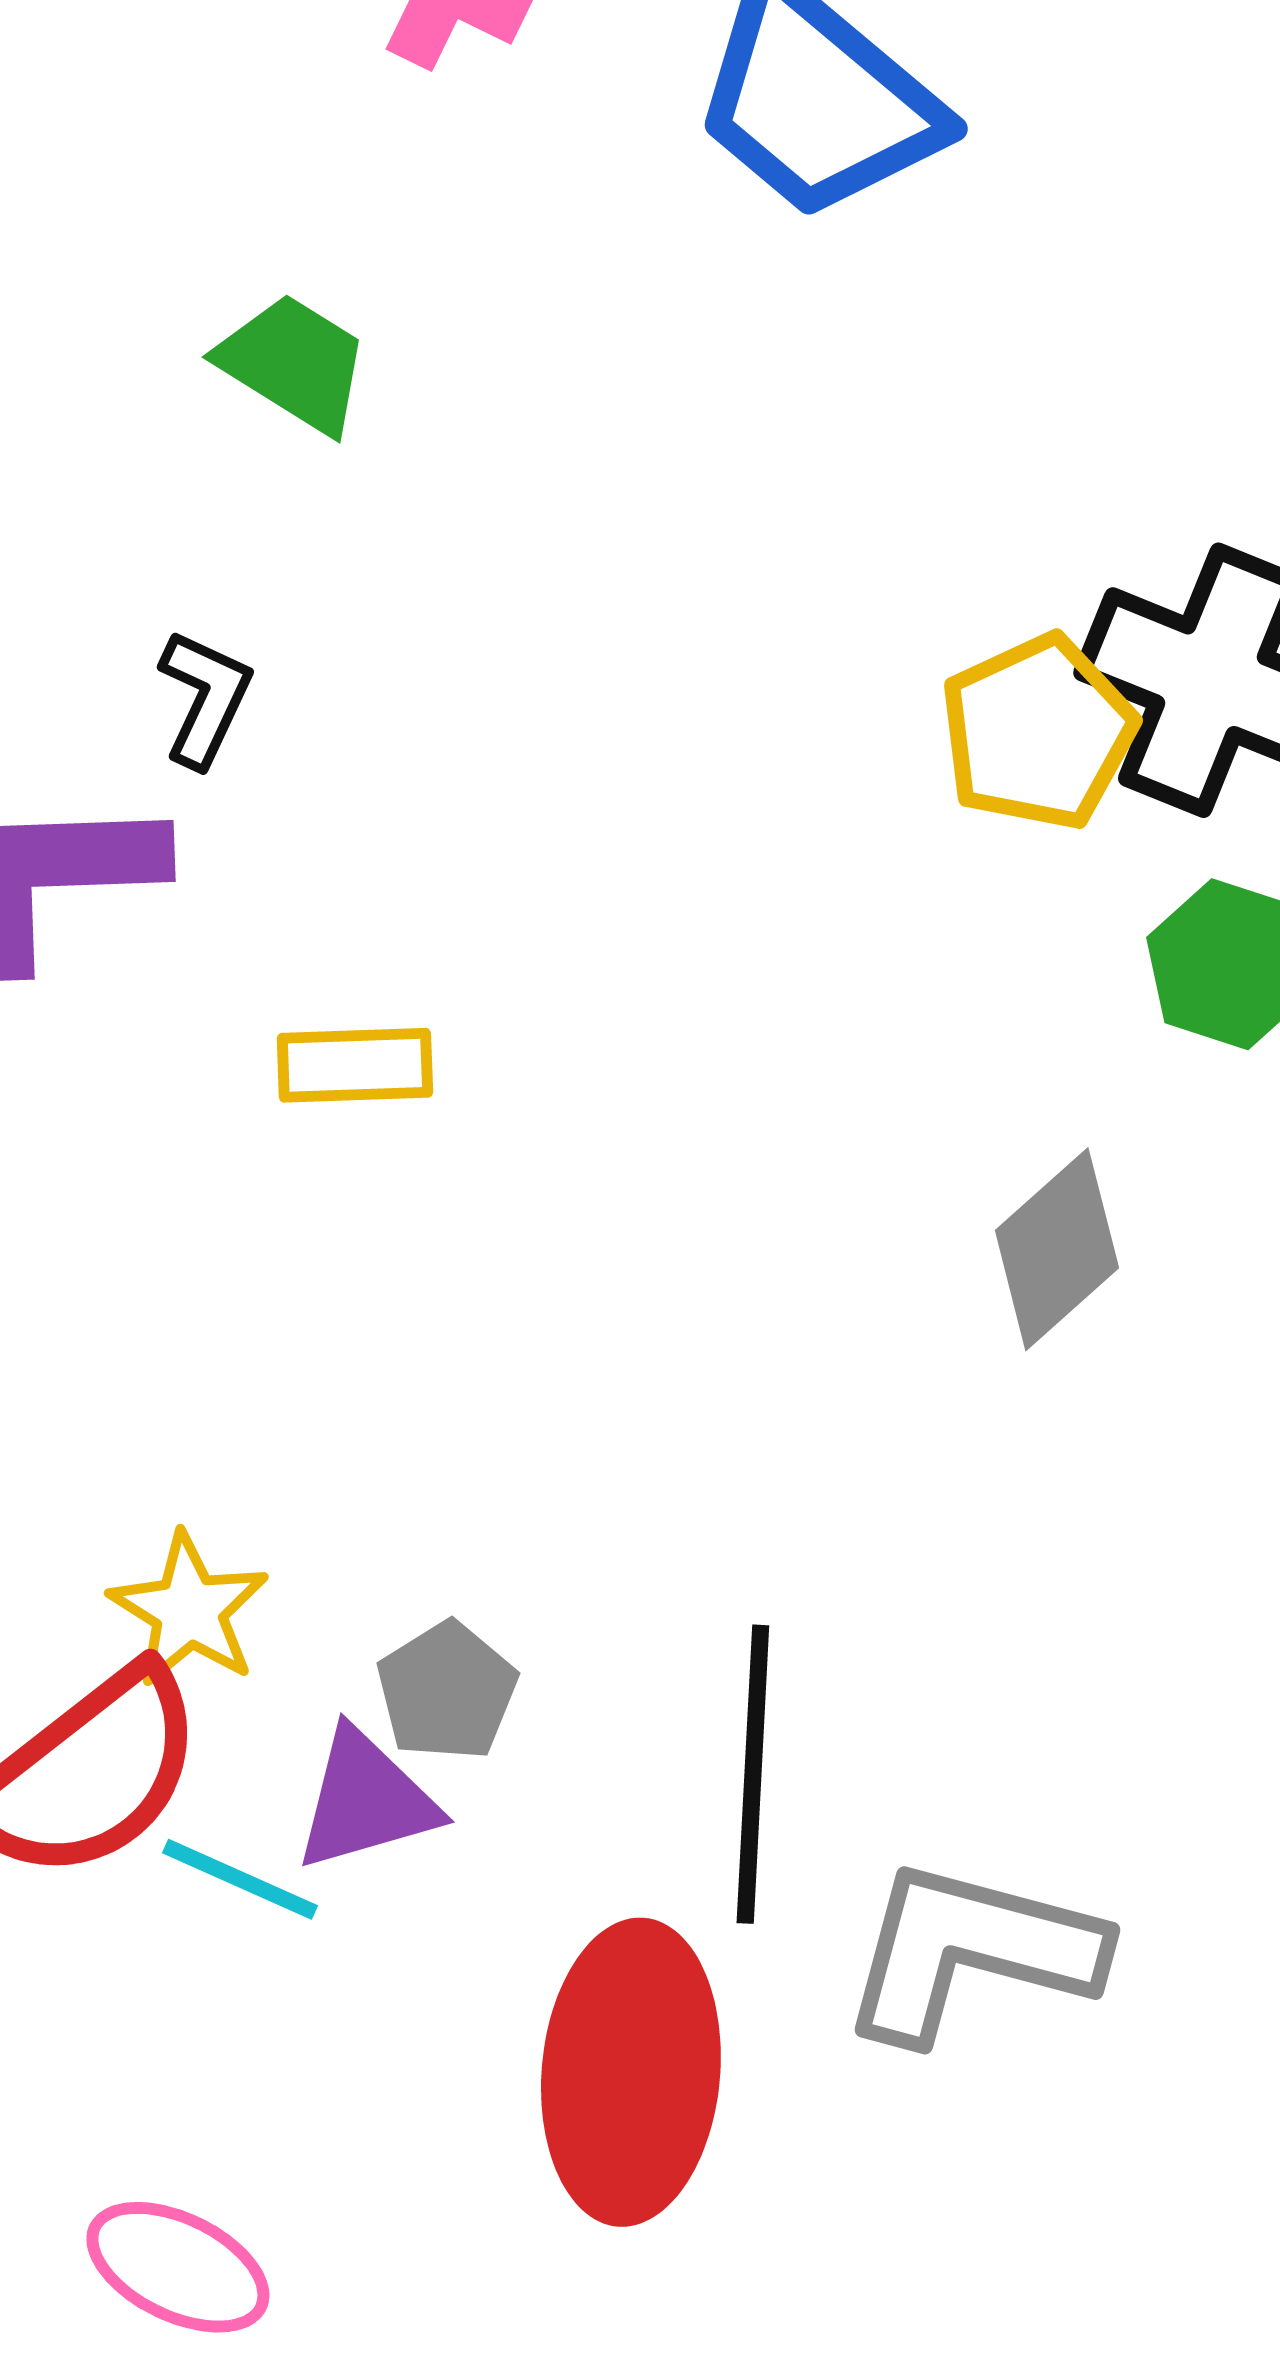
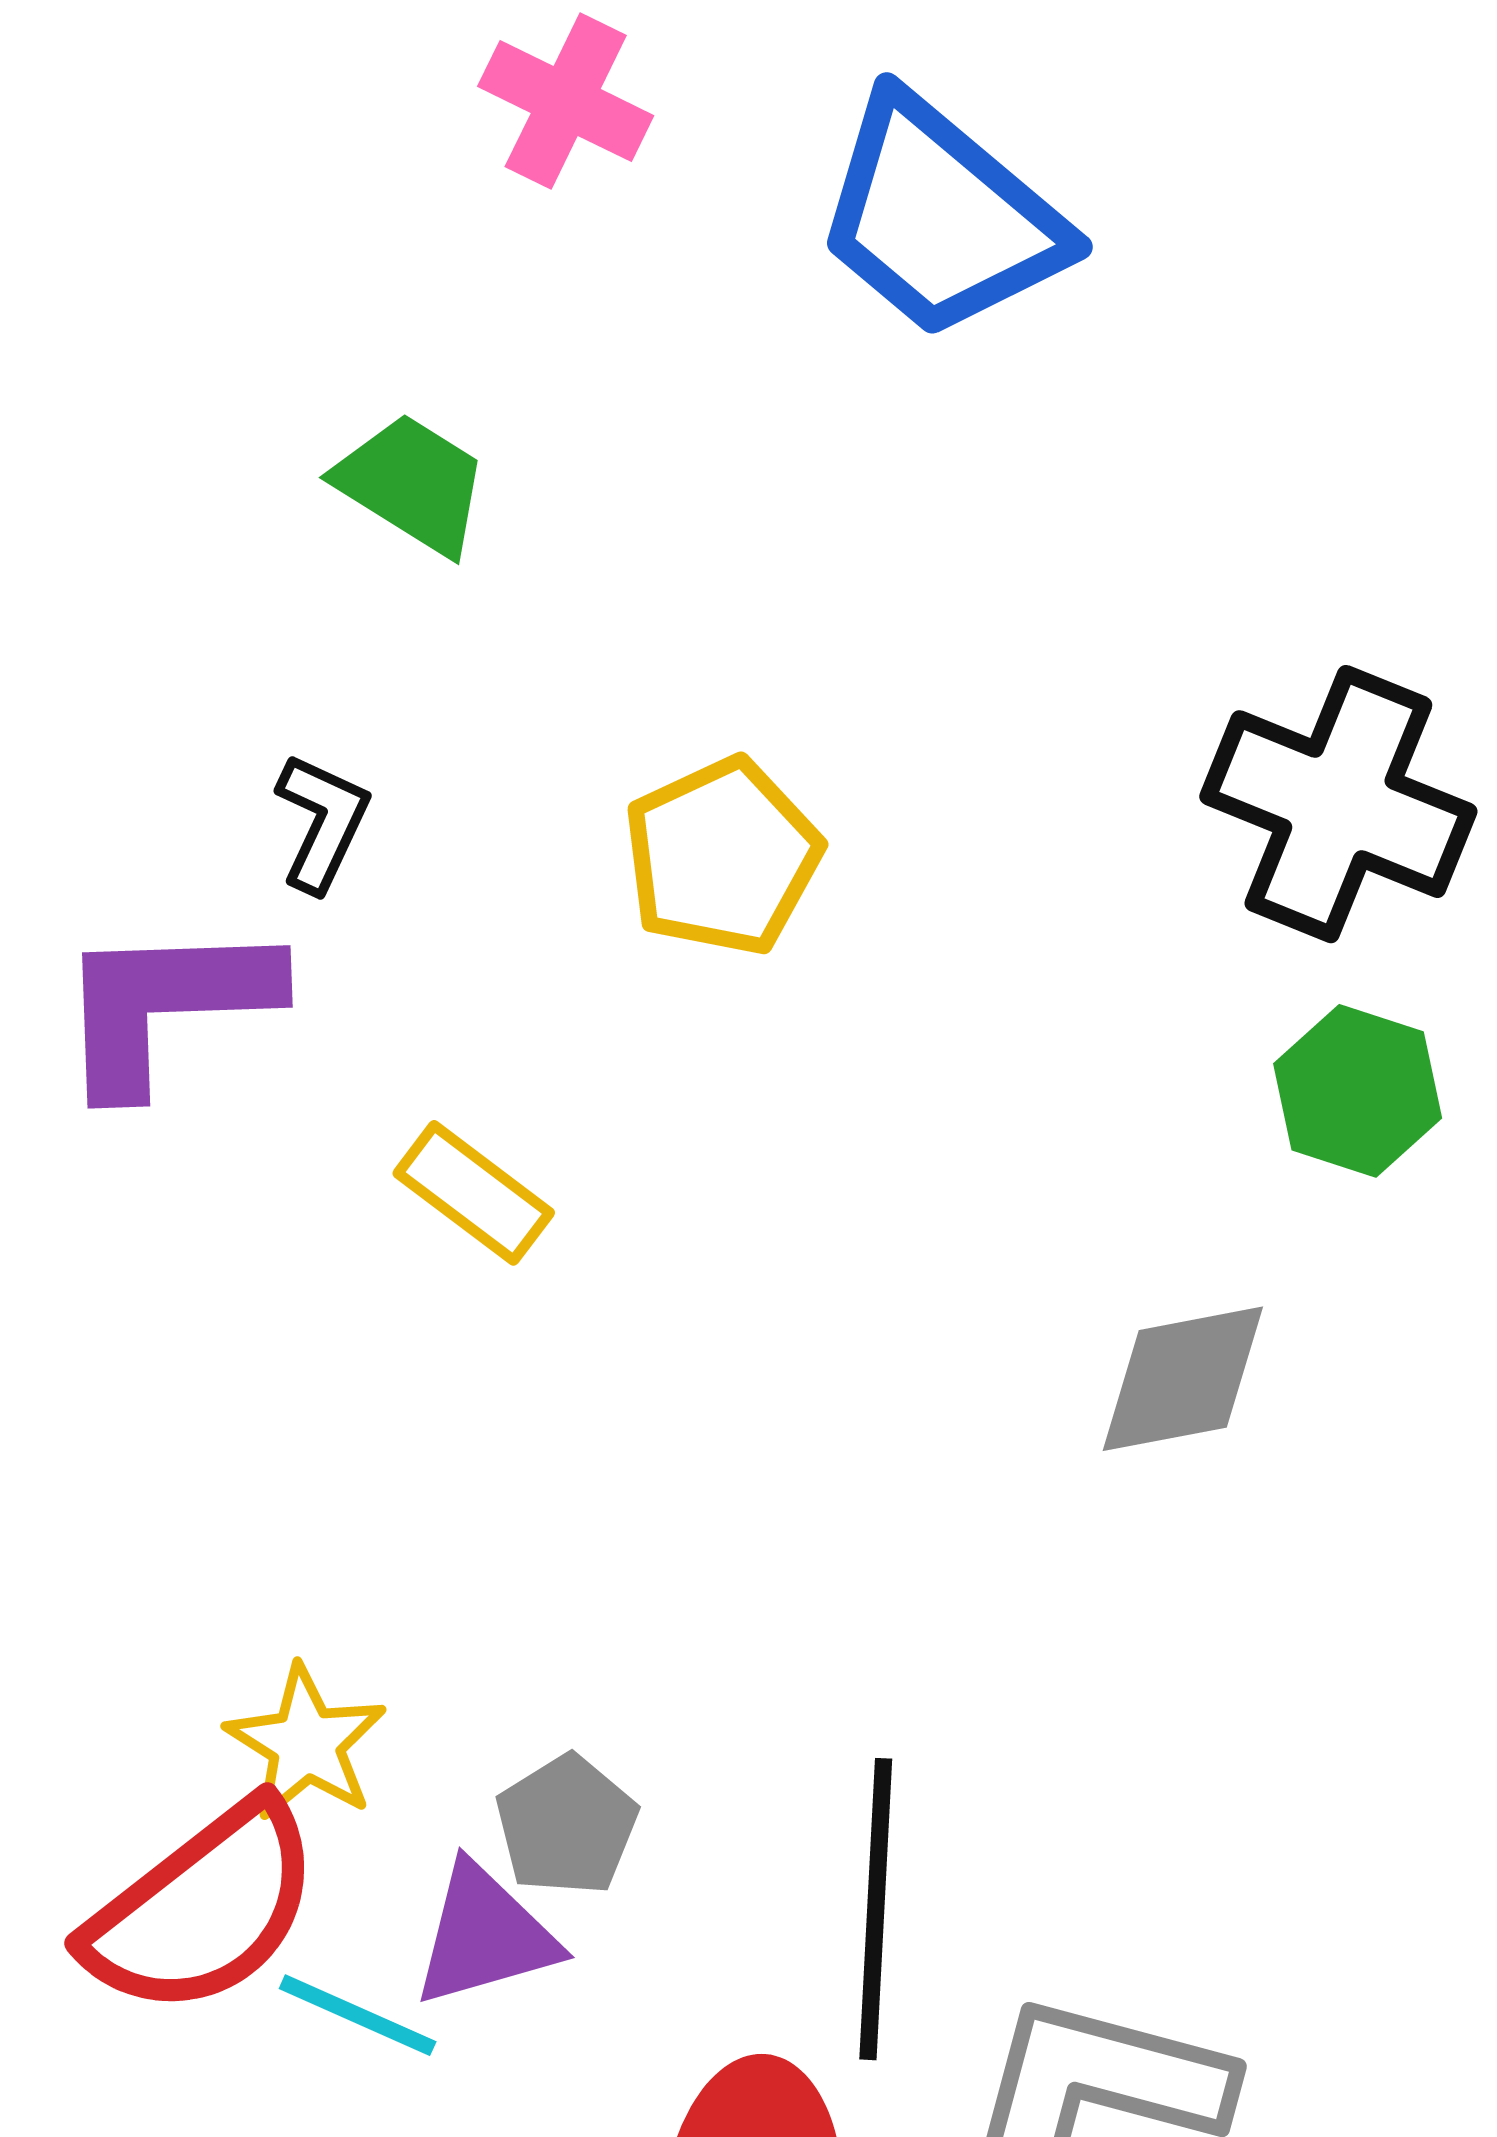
yellow pentagon: (1038, 732) -> (722, 857), moved
yellow rectangle: (355, 1065) -> (474, 1193), turned 39
gray diamond: (1057, 1249) -> (1183, 1379), turned 31

